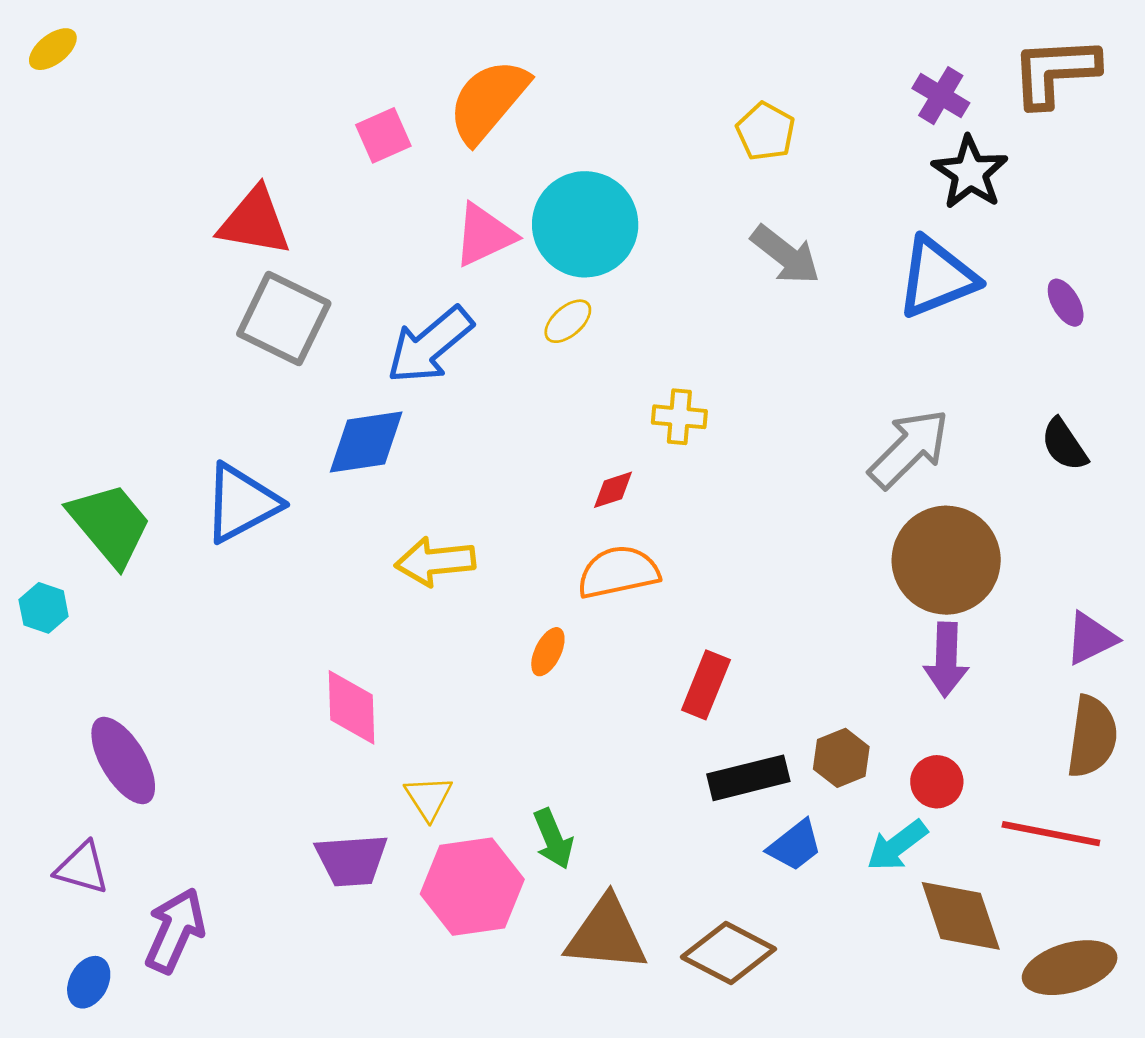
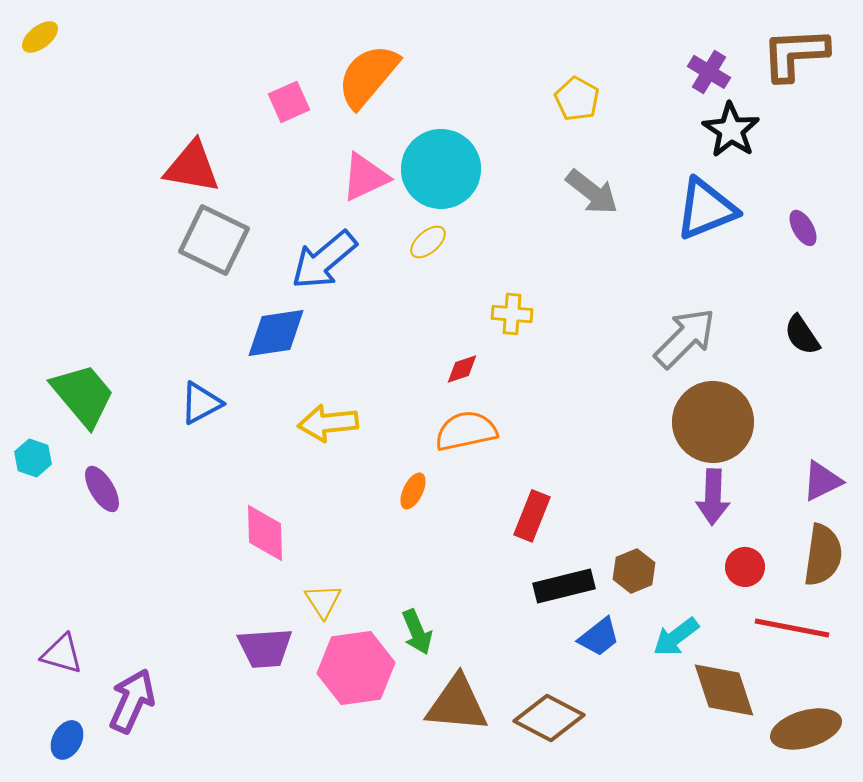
blue triangle: (241, 503) -> (201, 403), moved, size x0.7
purple ellipse: (123, 761) -> (102, 489), moved, size x0.7
red circle: (937, 782) -> (745, 567), moved

